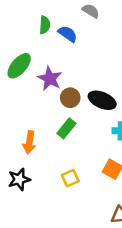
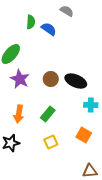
purple star: (50, 79) -> (20, 79), moved
green rectangle: (66, 128) -> (48, 114), moved

